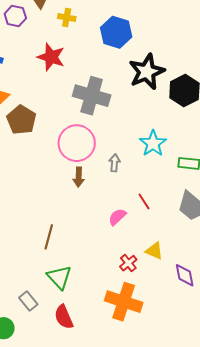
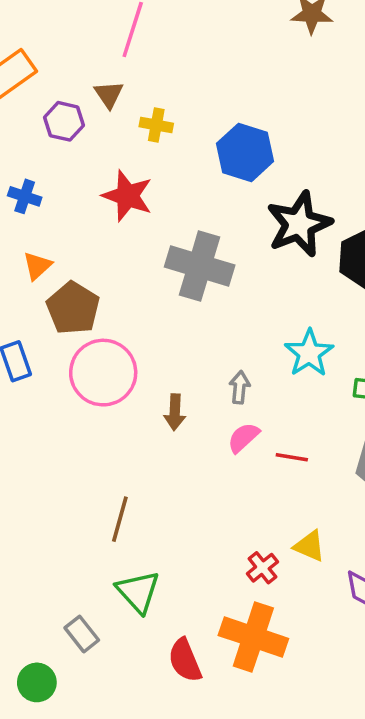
pink circle: (77, 143) -> (103, 373), moved
red line: (144, 201) -> (292, 457), turned -48
pink semicircle: (117, 217) -> (243, 438), moved
red semicircle: (64, 317) -> (185, 660), moved

